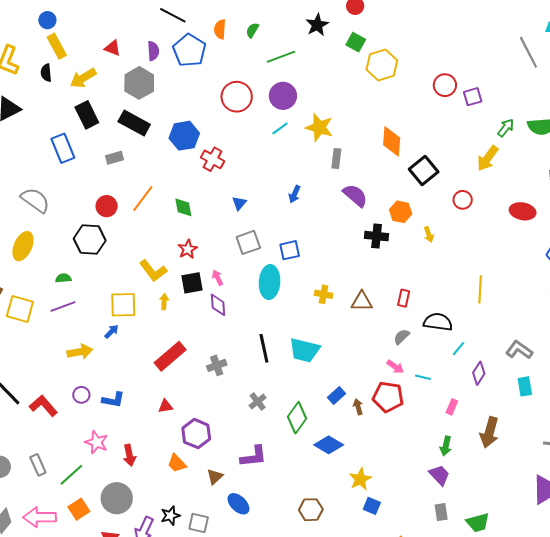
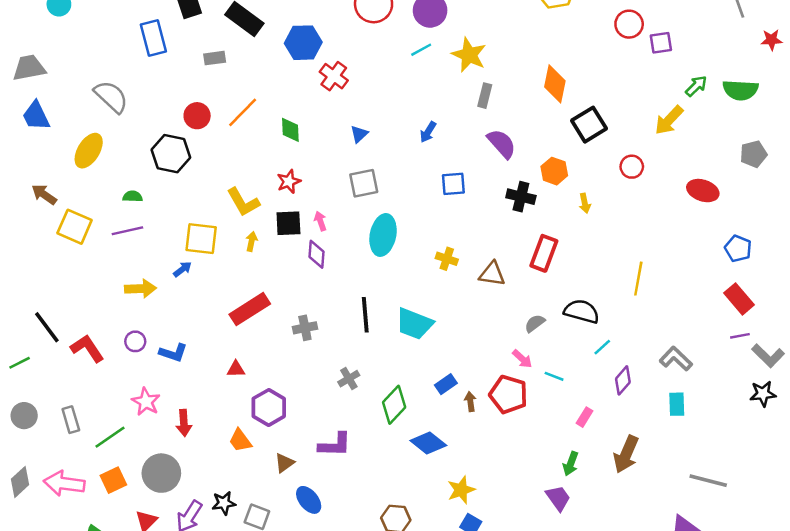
blue square: (290, 250) -> (453, 184), moved
red rectangle: (404, 298) -> (544, 253), moved, size x1.6

